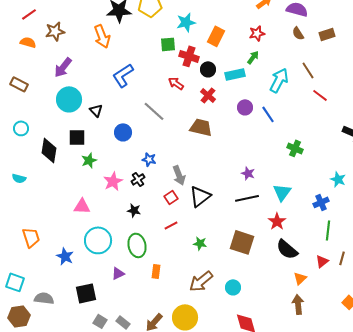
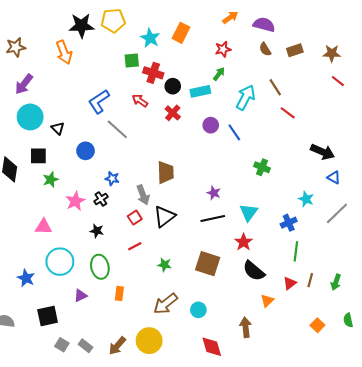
cyan star: (186, 22) -> (150, 38), turned -30
orange rectangle: (216, 36) -> (181, 33), moved
blue L-shape: (123, 75) -> (99, 102), moved
brown trapezoid: (201, 127) -> (166, 172), moved, turned 75
brown arrow: (298, 304) -> (246, 327), moved

